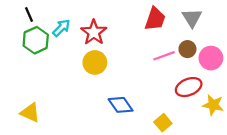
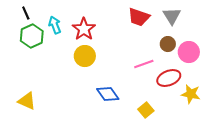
red trapezoid: (155, 19) -> (139, 17), turned 90
cyan arrow: (61, 28) -> (55, 25), turned -66
pink line: (164, 56) -> (144, 64), moved

